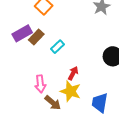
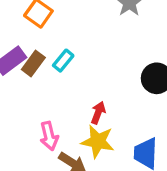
cyan rectangle: (57, 47) -> (63, 61), moved

